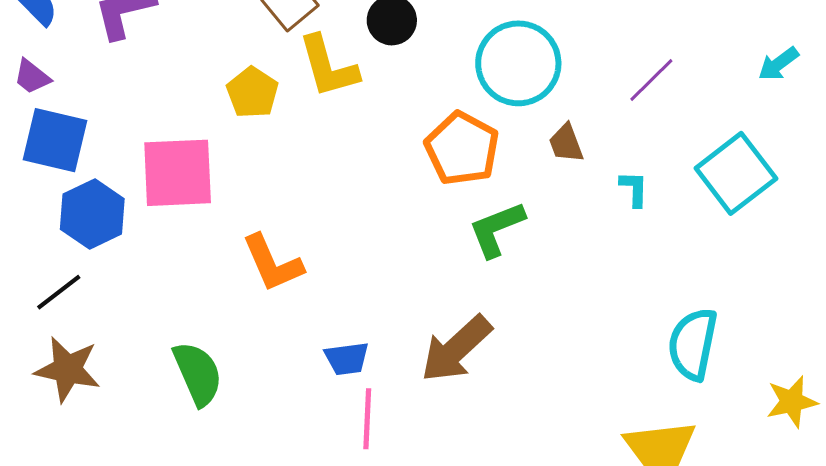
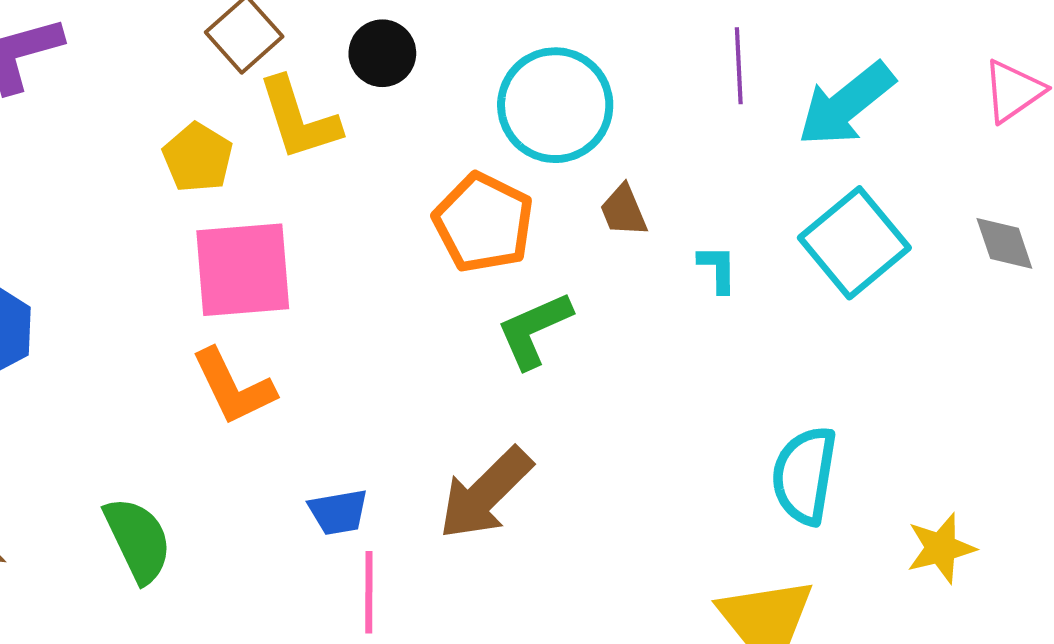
cyan arrow: (778, 64) -> (846, 104), moved, size x1.8
purple line: (651, 80) -> (739, 66), moved, turned -46
pink square: (178, 173) -> (243, 270), moved

